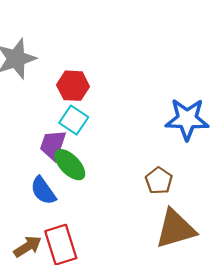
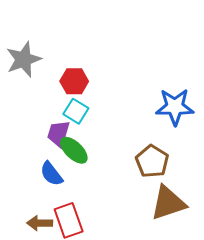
brown pentagon: (159, 181) -> (152, 161), size x1.4
brown arrow: (28, 247) -> (40, 223), turned -145

